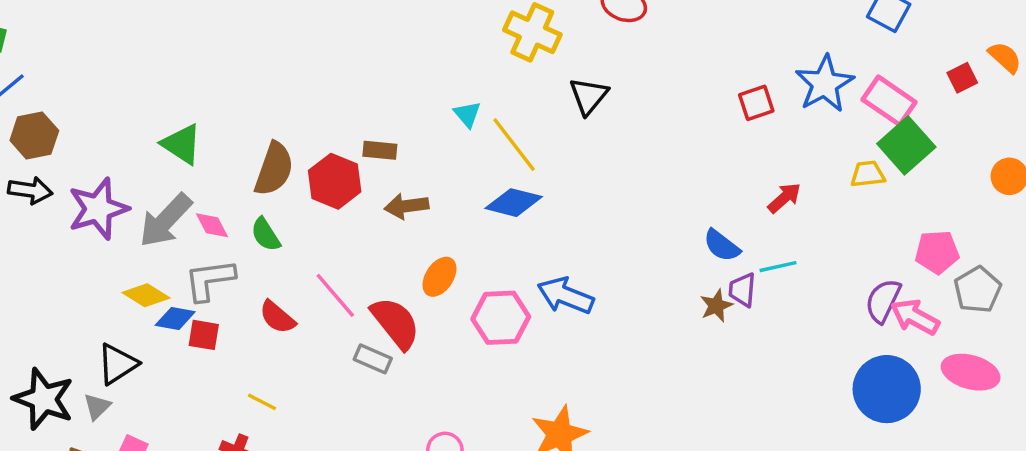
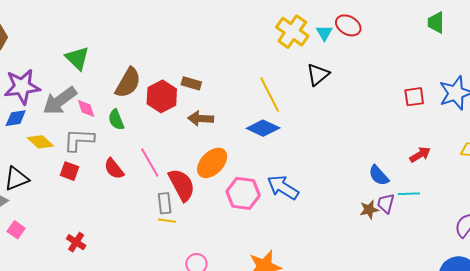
cyan triangle: (467, 114) -> (324, 33), moved
orange ellipse: (439, 277) -> (212, 163), size x1.4
blue diamond: (175, 318) -> (16, 118), moved, turned -30
gray rectangle: (373, 359) -> (165, 203), turned 50
yellow line: (262, 402) -> (167, 221), moved, turned -30

